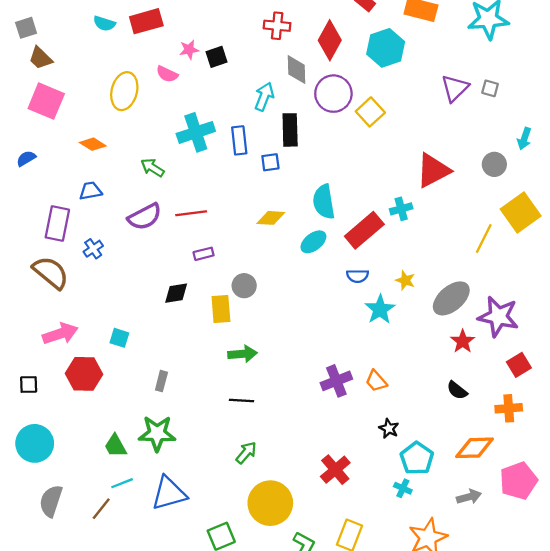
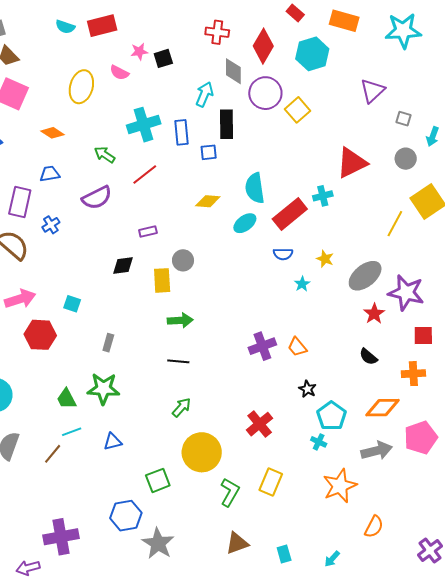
gray square: (490, 88) -> (404, 119), moved
red line: (191, 213) -> (145, 175), moved, turned -32
cyan star: (380, 309) -> (302, 284), size x0.6
red square: (519, 365) -> (423, 336), turned 30
blue triangle: (169, 493) -> (113, 442), size x0.6
gray arrow: (469, 497) -> (377, 451), size x1.4

